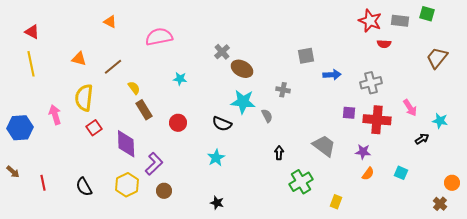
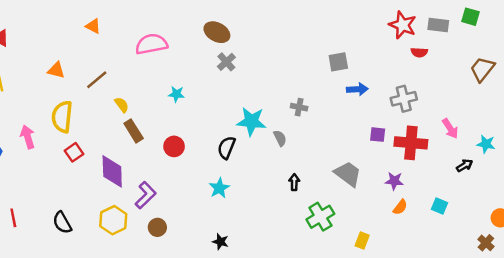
gray square: (306, 56) -> (338, 62), moved
brown ellipse: (242, 69) -> (217, 32), moved
black semicircle: (222, 124) -> (226, 148), turned 90

